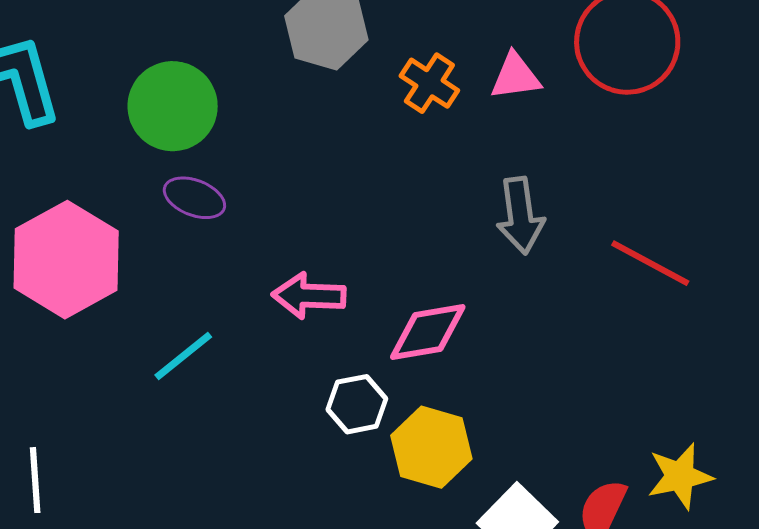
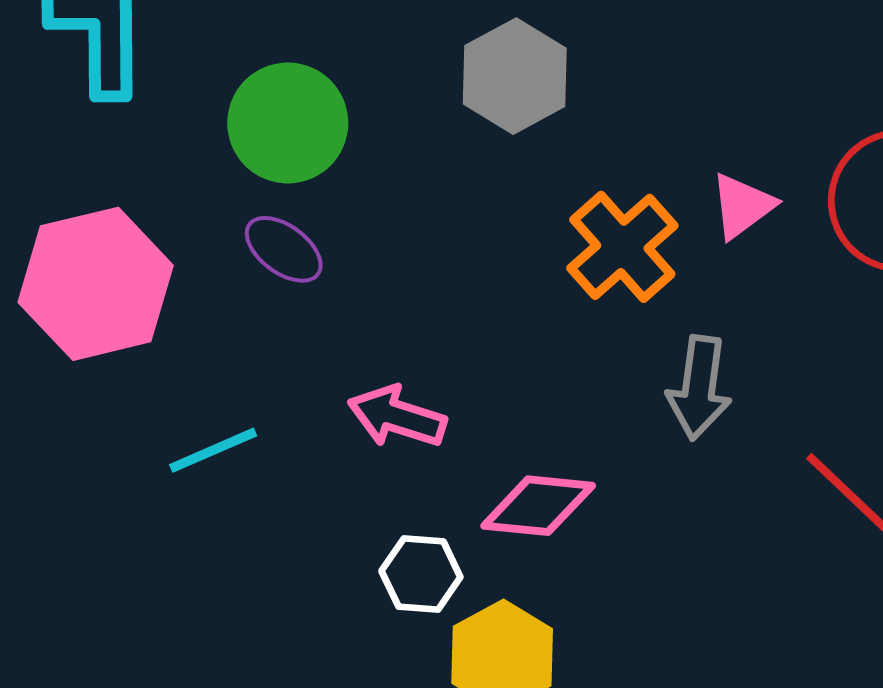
pink triangle: (515, 76) -> (742, 206), turned -44
orange cross: (429, 83) -> (622, 247), moved, size x1.4

